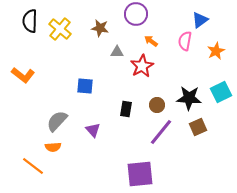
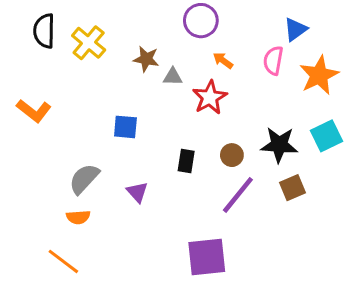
brown star: (100, 28) -> (146, 59), moved
orange star: (216, 51) -> (319, 75), size x1.5
orange line: (33, 166) -> (63, 261), moved

